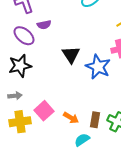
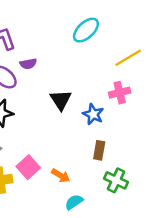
blue star: (98, 67) -> (93, 114), size x0.7
brown rectangle: (95, 120) -> (99, 150), moved

